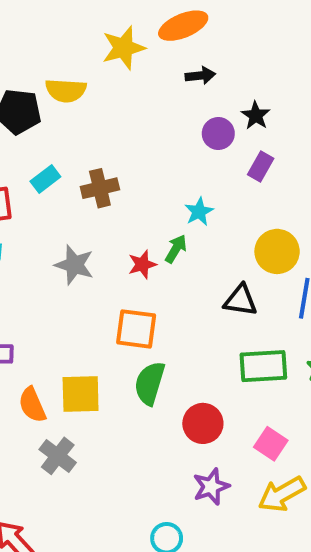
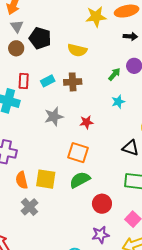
yellow semicircle: (66, 90) -> (77, 50), moved
cyan rectangle: (45, 179) -> (48, 81), moved
green arrow: (176, 249) -> (114, 74), moved
gray star: (74, 265) -> (54, 117), turned 30
green semicircle: (150, 383) -> (80, 180), turned 35

